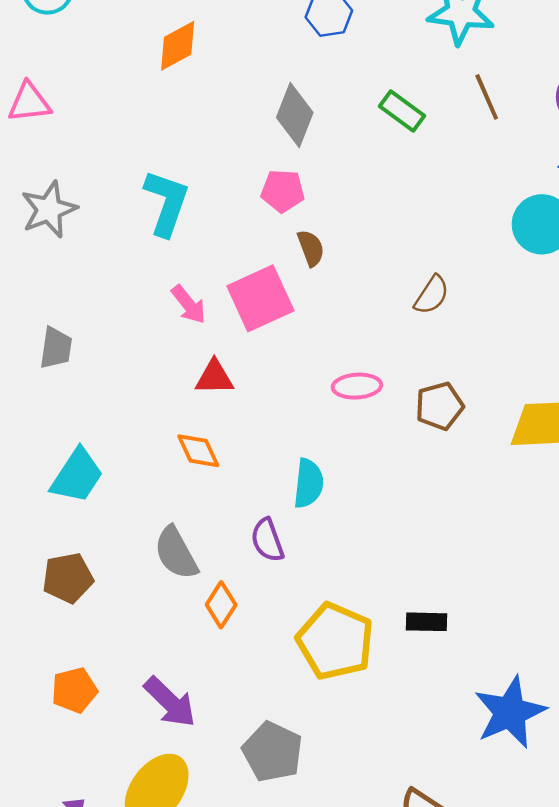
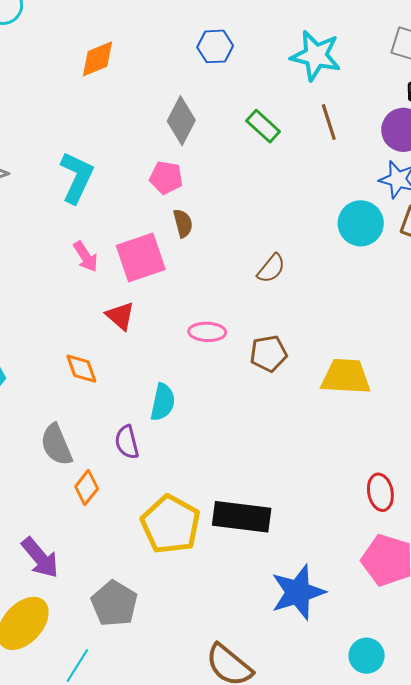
red triangle: (214, 377) -> (120, 316), moved, turned 36
black rectangle: (426, 622) -> (242, 517), size x1.8

